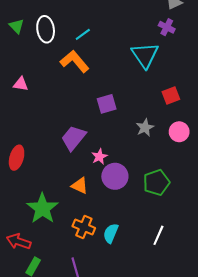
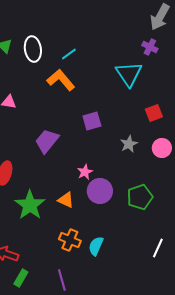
purple trapezoid: (74, 138) -> (47, 141), moved
green star: (42, 208) -> (30, 205), moved
white line: (158, 235) -> (158, 248), moved

